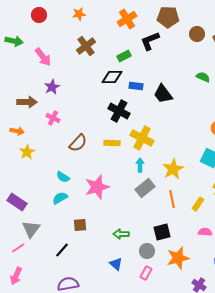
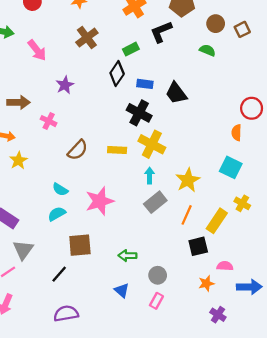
black diamond: (112, 77) -> (117, 73), turned -55
green semicircle: (203, 77) -> (207, 50), moved
purple star: (52, 87) -> (65, 85), moved
black cross: (119, 111) -> (139, 113), moved
orange line: (172, 199) -> (187, 215), turned 36
yellow rectangle: (198, 204) -> (217, 221), size x1.5
brown square: (80, 225) -> (80, 245), size x1.5
black square: (162, 232) -> (198, 246), moved
pink semicircle: (205, 232) -> (225, 266), moved
orange star: (178, 258) -> (206, 283), moved, size x0.6

